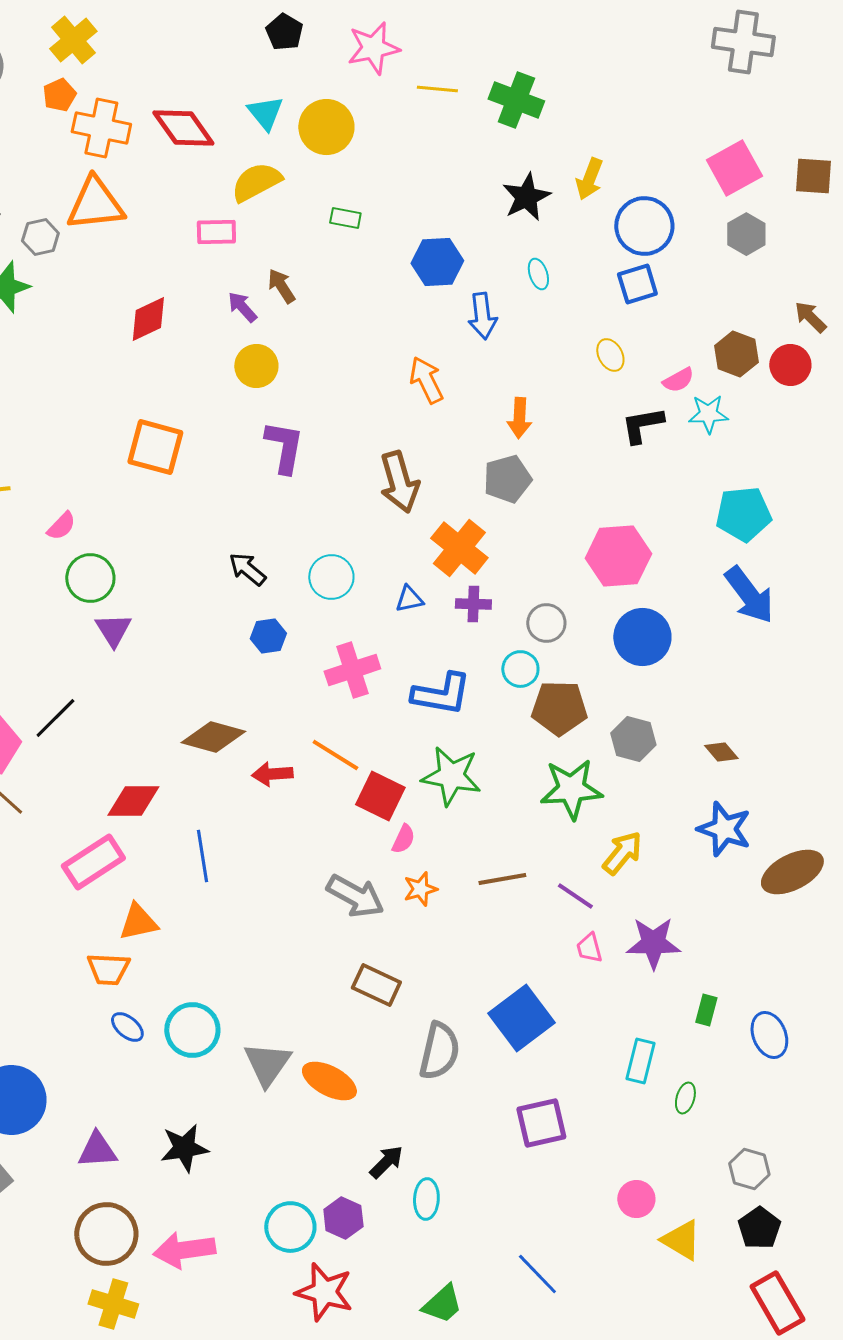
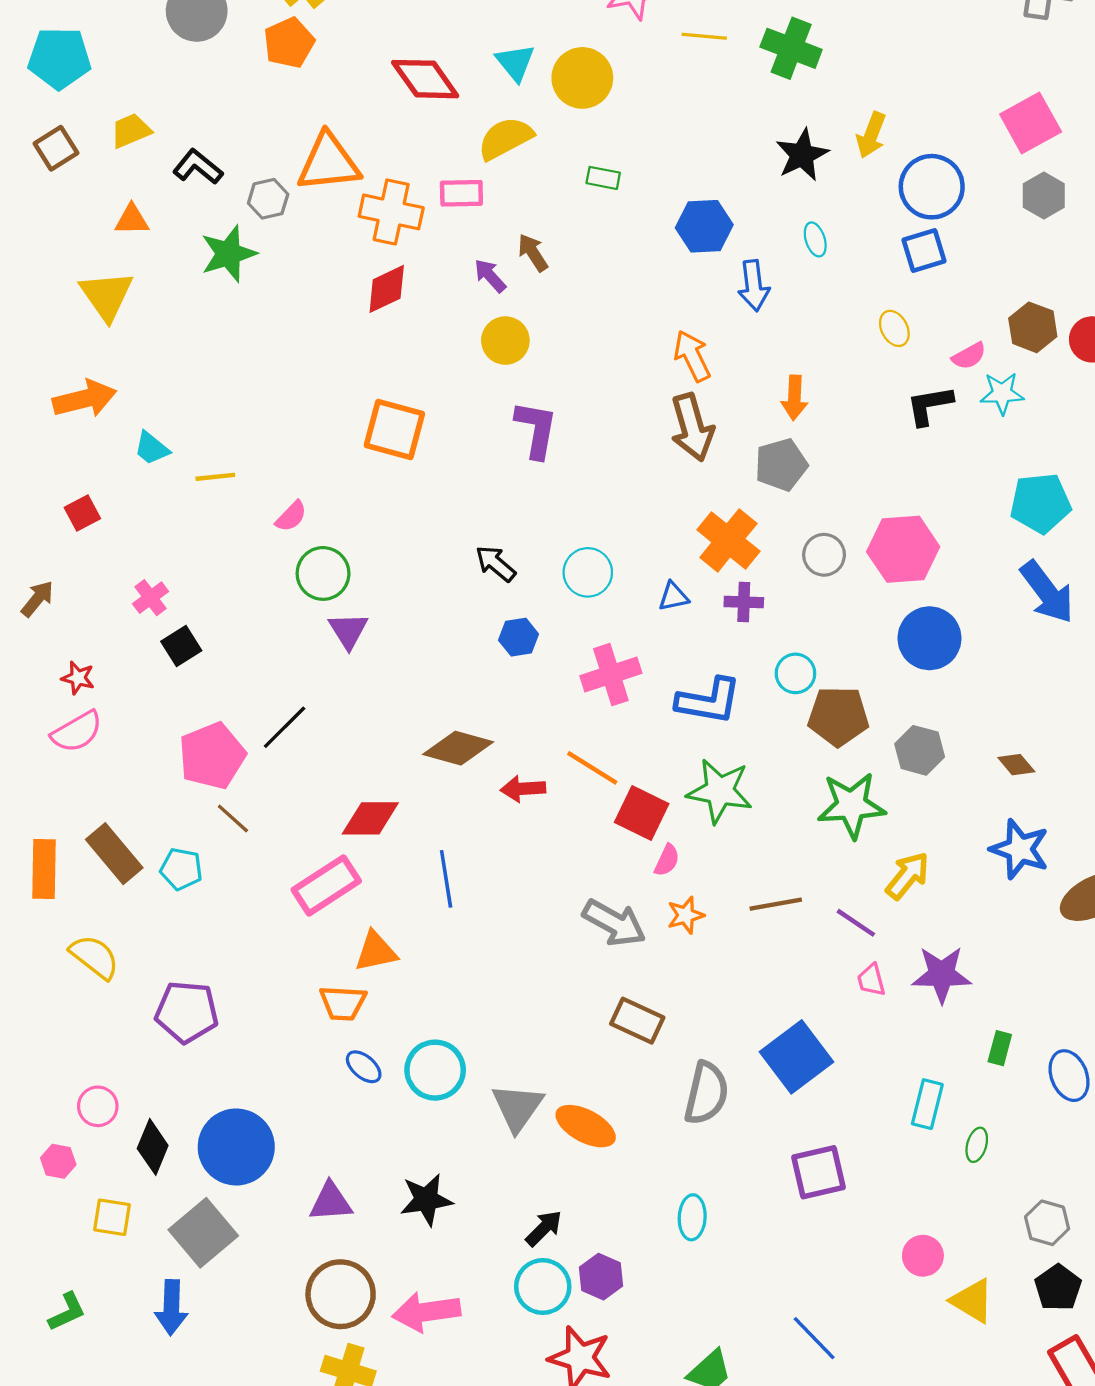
orange pentagon: (59, 95) -> (289, 43), size x1.4
orange cross: (101, 128) -> (391, 212), moved
brown arrow: (399, 482) -> (692, 427), moved
gray circle: (546, 623) -> (824, 555), moved
black arrow: (386, 1162) -> (544, 1228), moved
cyan ellipse: (426, 1199) -> (692, 1217), moved

